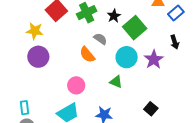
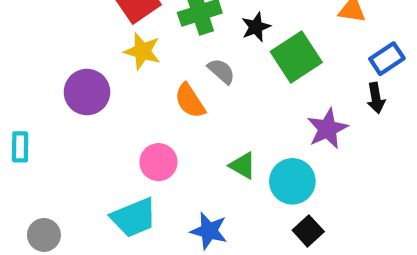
blue rectangle: (176, 13) -> (387, 59), moved
yellow star: (35, 31) -> (142, 51), moved
cyan circle: (127, 57) -> (292, 181), moved
cyan rectangle: (24, 108) -> (20, 147), moved

